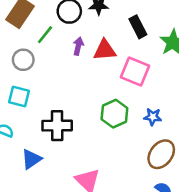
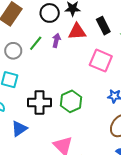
green line: (45, 35) -> (36, 43), moved
red triangle: (105, 50) -> (77, 32), moved
green hexagon: (114, 114) -> (71, 101), moved

